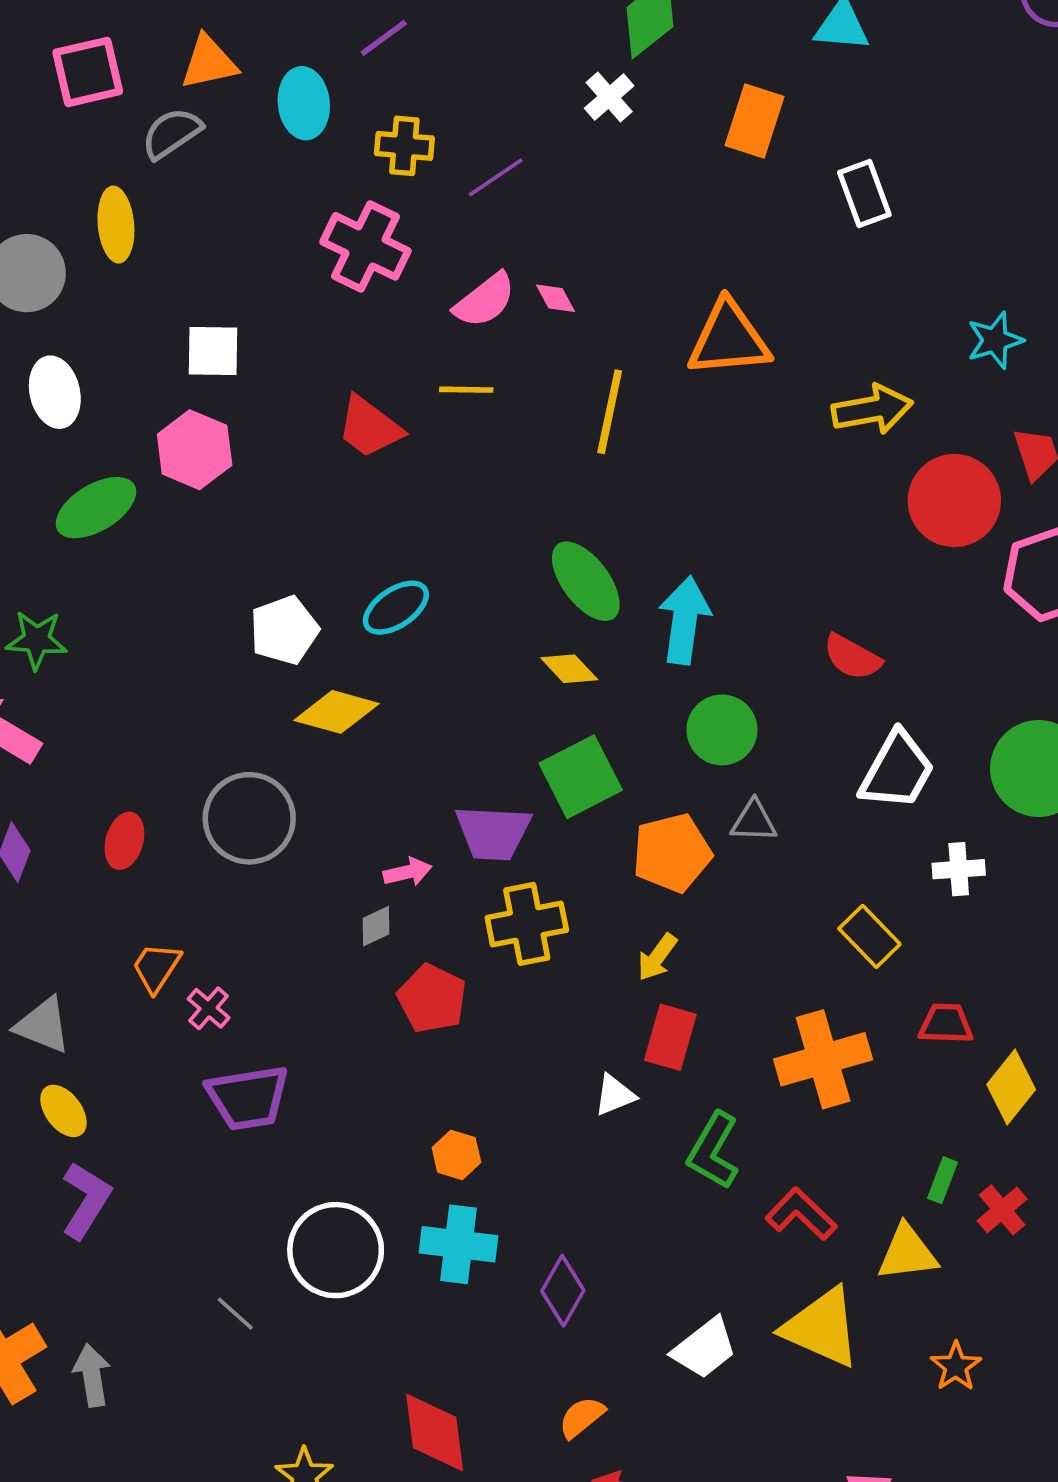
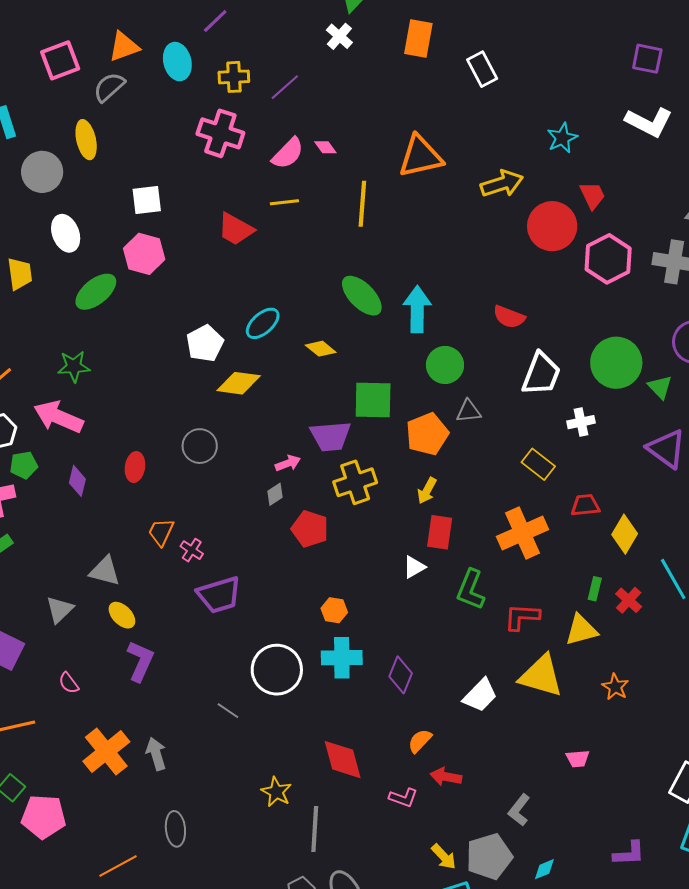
yellow diamond: (569, 669) -> (321, 349), moved
green square: (581, 777) -> (373, 400), turned 36
gray circle: (249, 818) -> (200, 446), size x0.7
red L-shape: (801, 1214) -> (522, 617), turned -33

